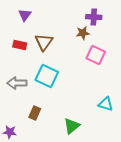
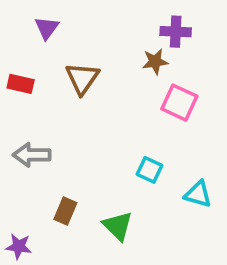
red rectangle: (20, 45) -> (21, 84), moved
cyan square: (47, 76) -> (149, 170), moved, size x0.6
green triangle: (72, 126) -> (118, 226), moved, turned -36

